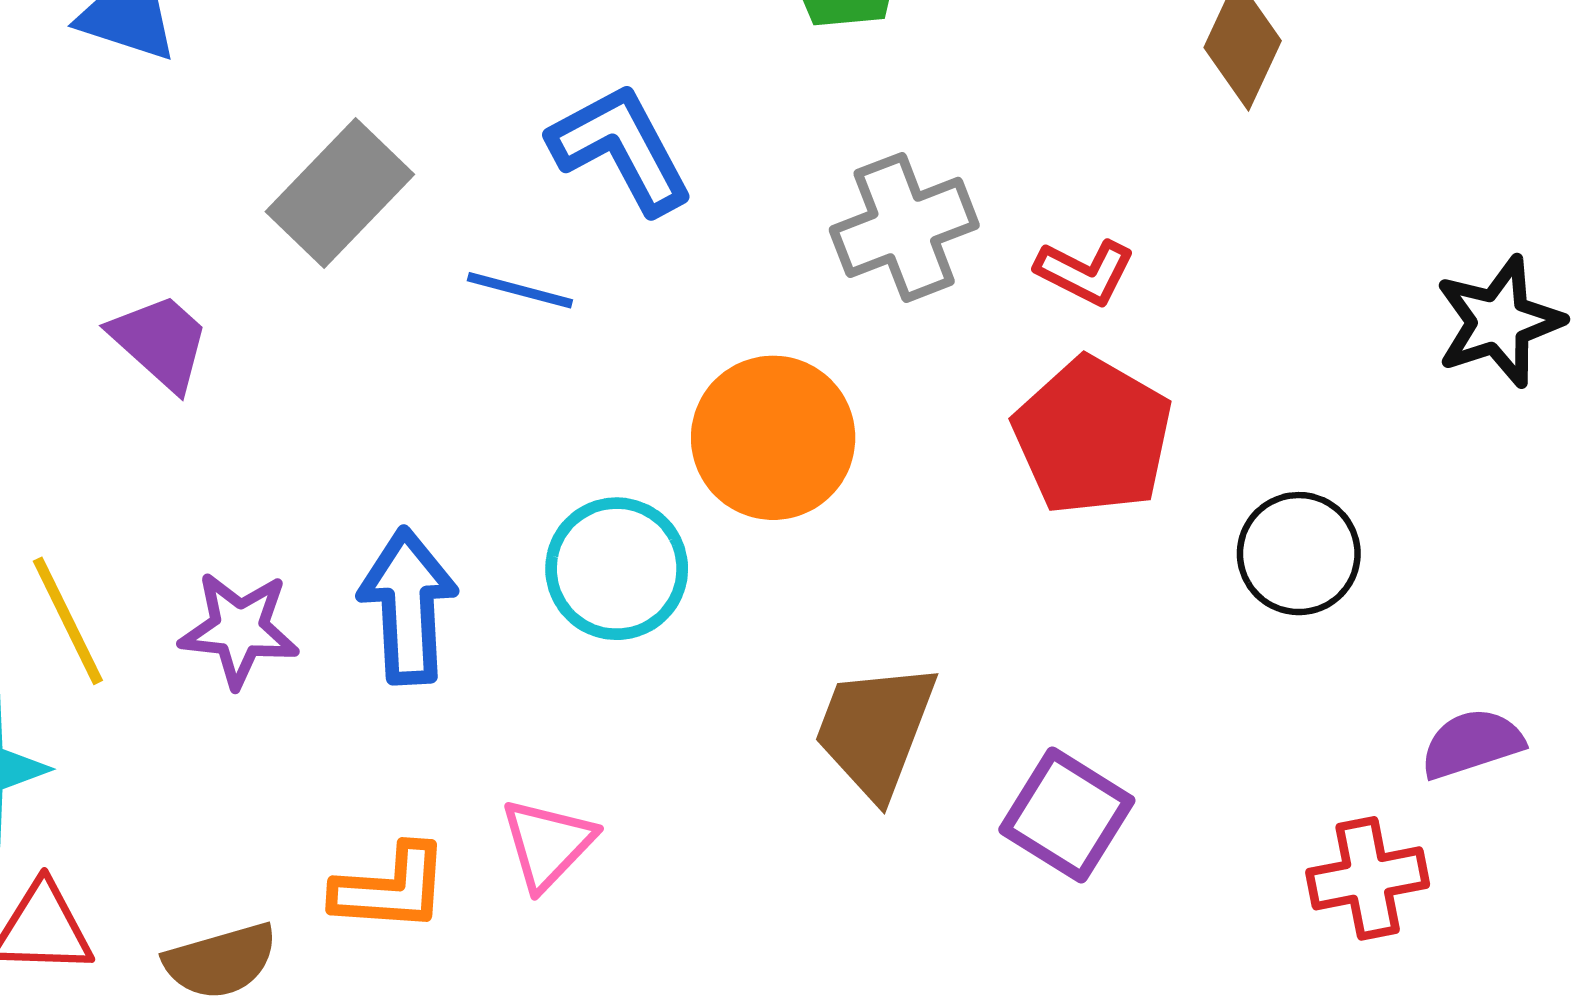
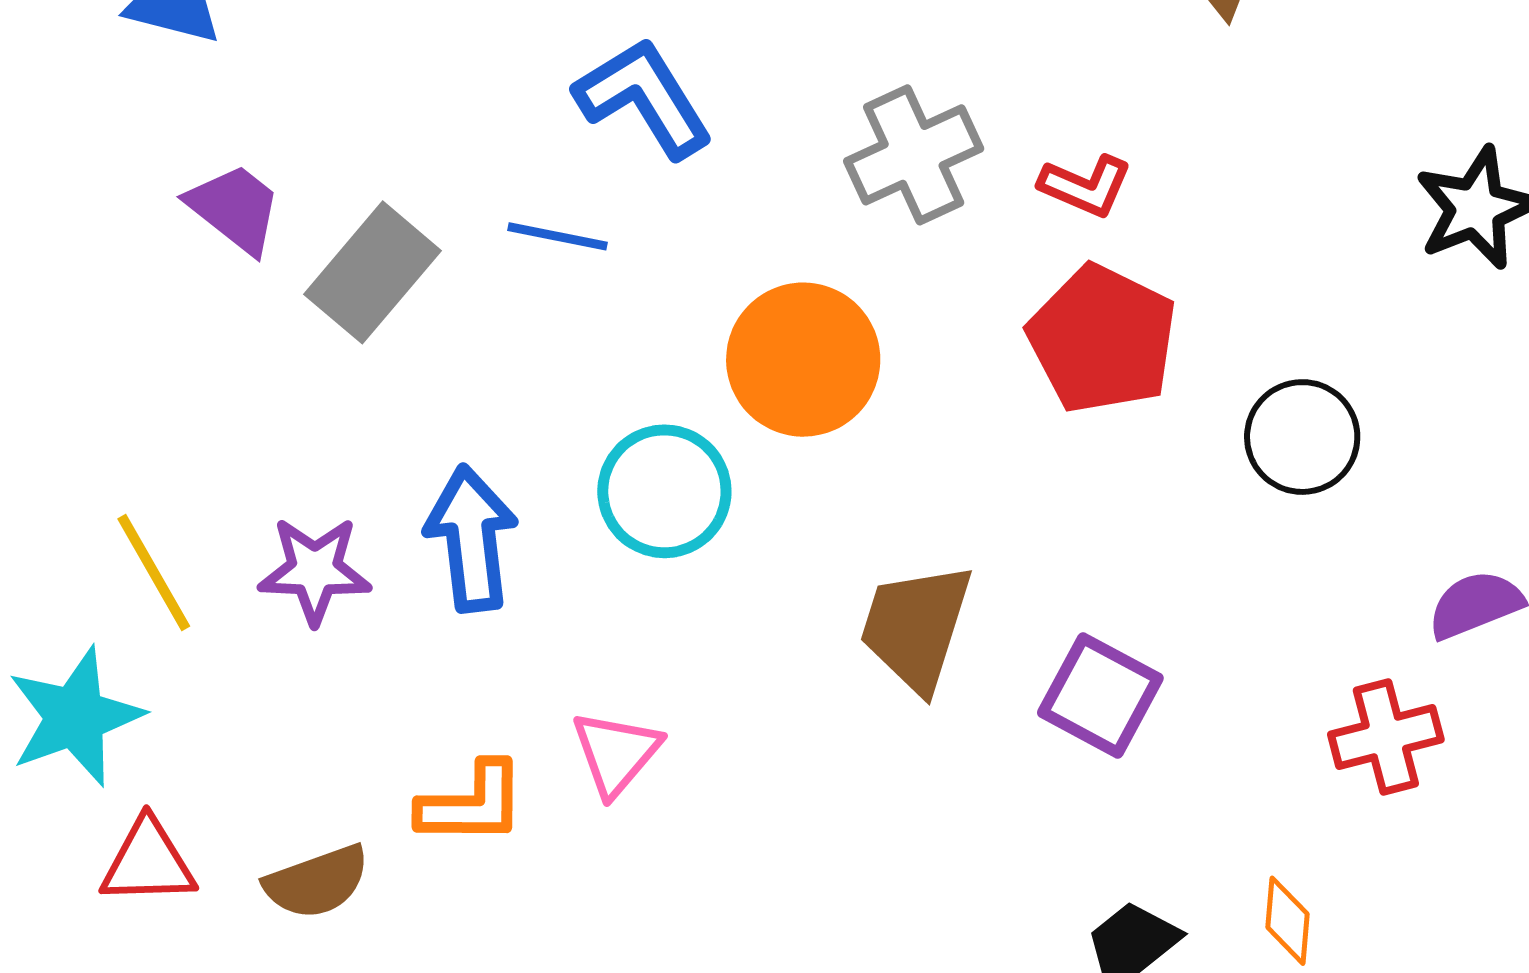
gray rectangle: (340, 193) -> (372, 272), moved
purple trapezoid: (160, 342) -> (235, 208), moved

